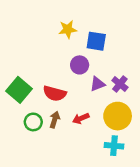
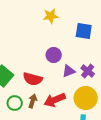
yellow star: (68, 29) -> (51, 16), moved
blue square: (96, 41) -> (84, 31), moved
red arrow: (81, 118) -> (55, 100), size x1.5

